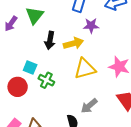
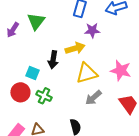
black arrow: (50, 40) -> (53, 60), moved
green cross: (46, 80) -> (44, 96), moved
gray arrow: (89, 106) -> (93, 98), moved

